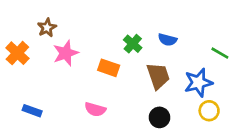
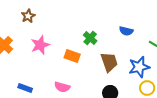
brown star: (47, 28) -> (28, 16), moved
blue semicircle: (168, 40) -> (126, 31), moved
blue rectangle: (32, 111) -> (25, 88), moved

